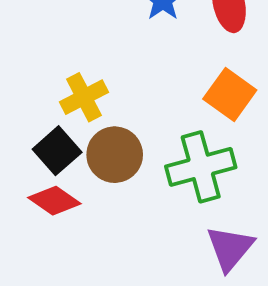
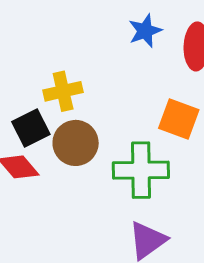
orange square: (230, 94) -> (179, 119), turned -30

